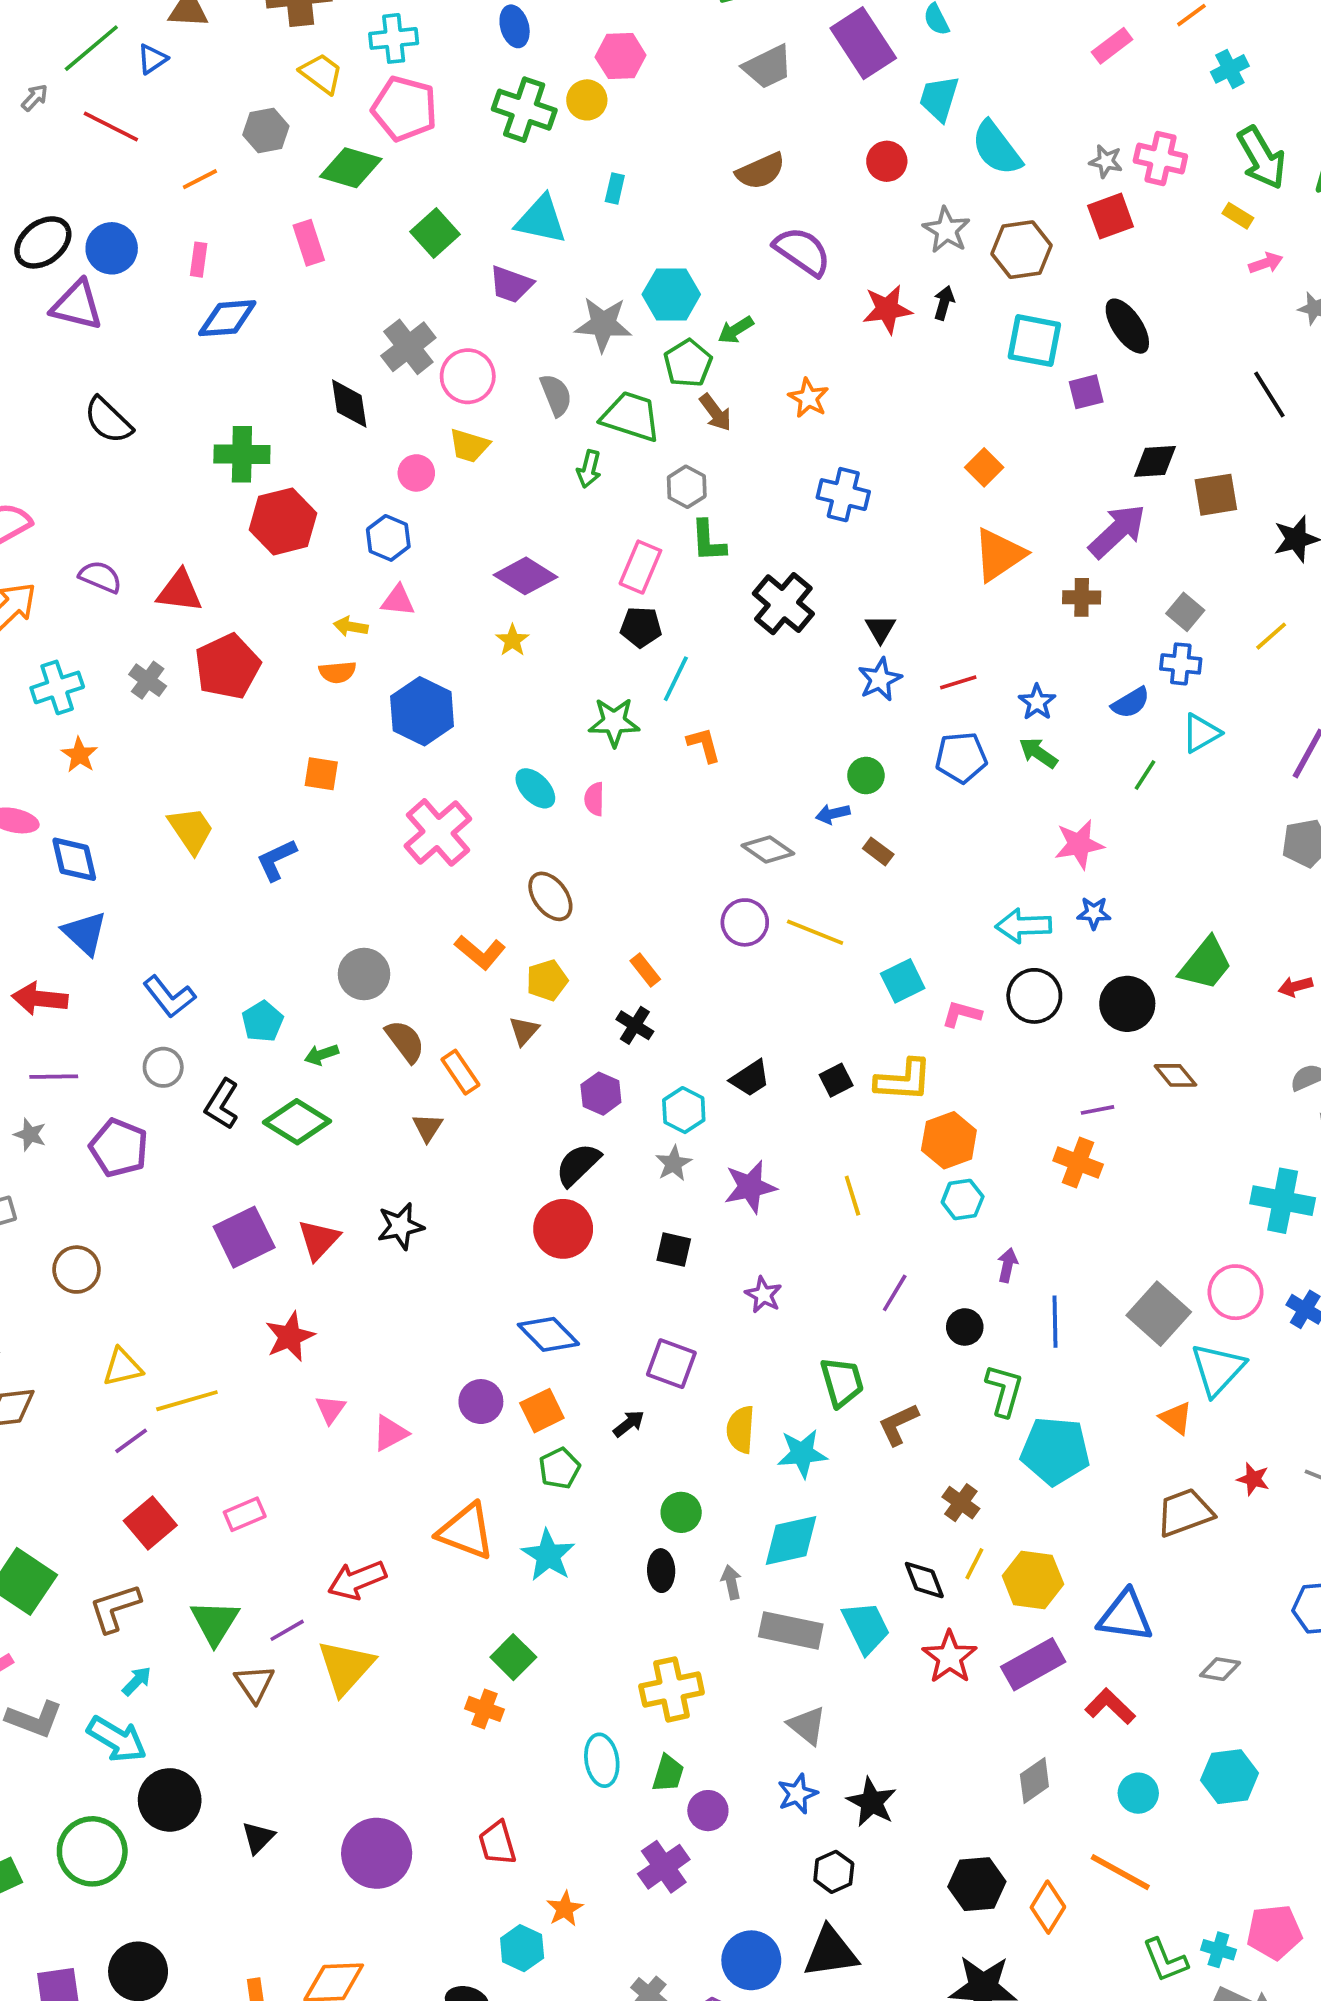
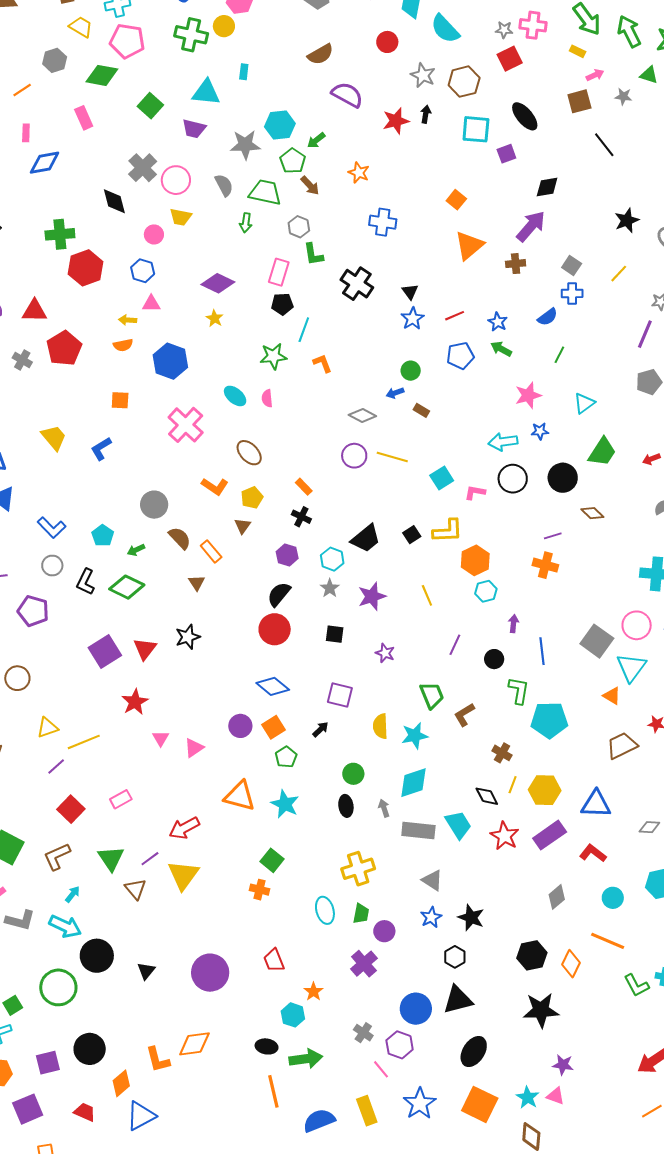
brown square: (1216, 495) -> (579, 101), moved
cyan triangle: (1201, 733) -> (584, 403), moved
black trapezoid: (750, 1078) -> (366, 538), size x1.4

